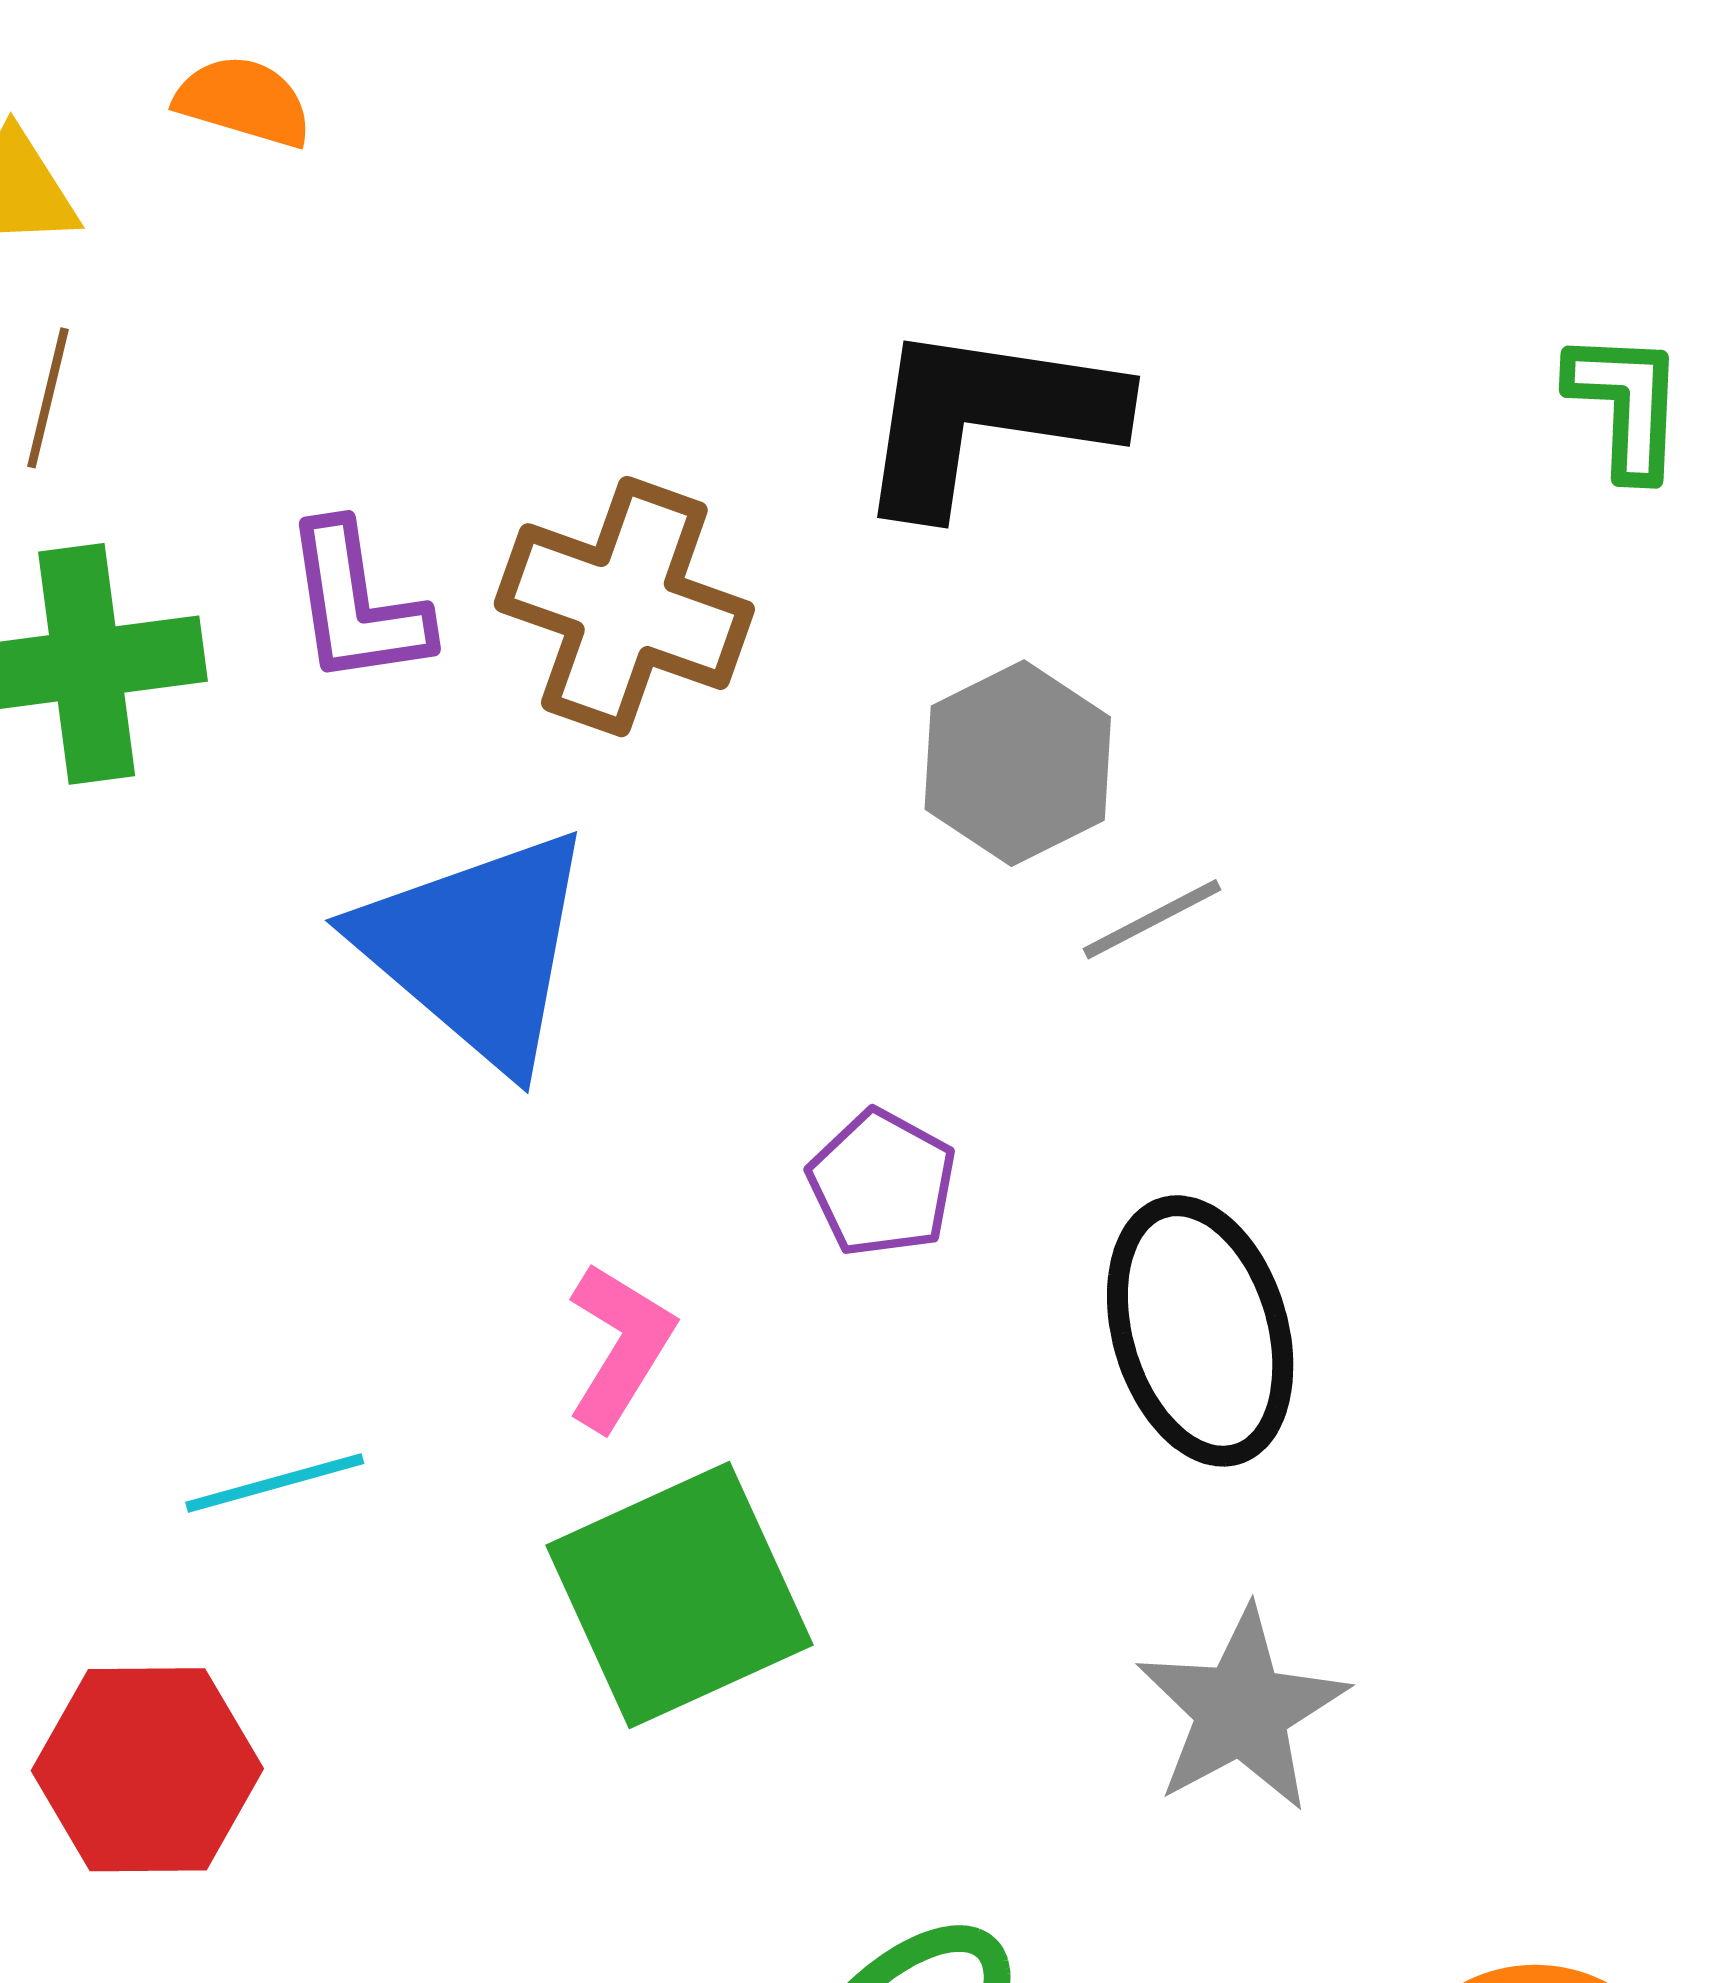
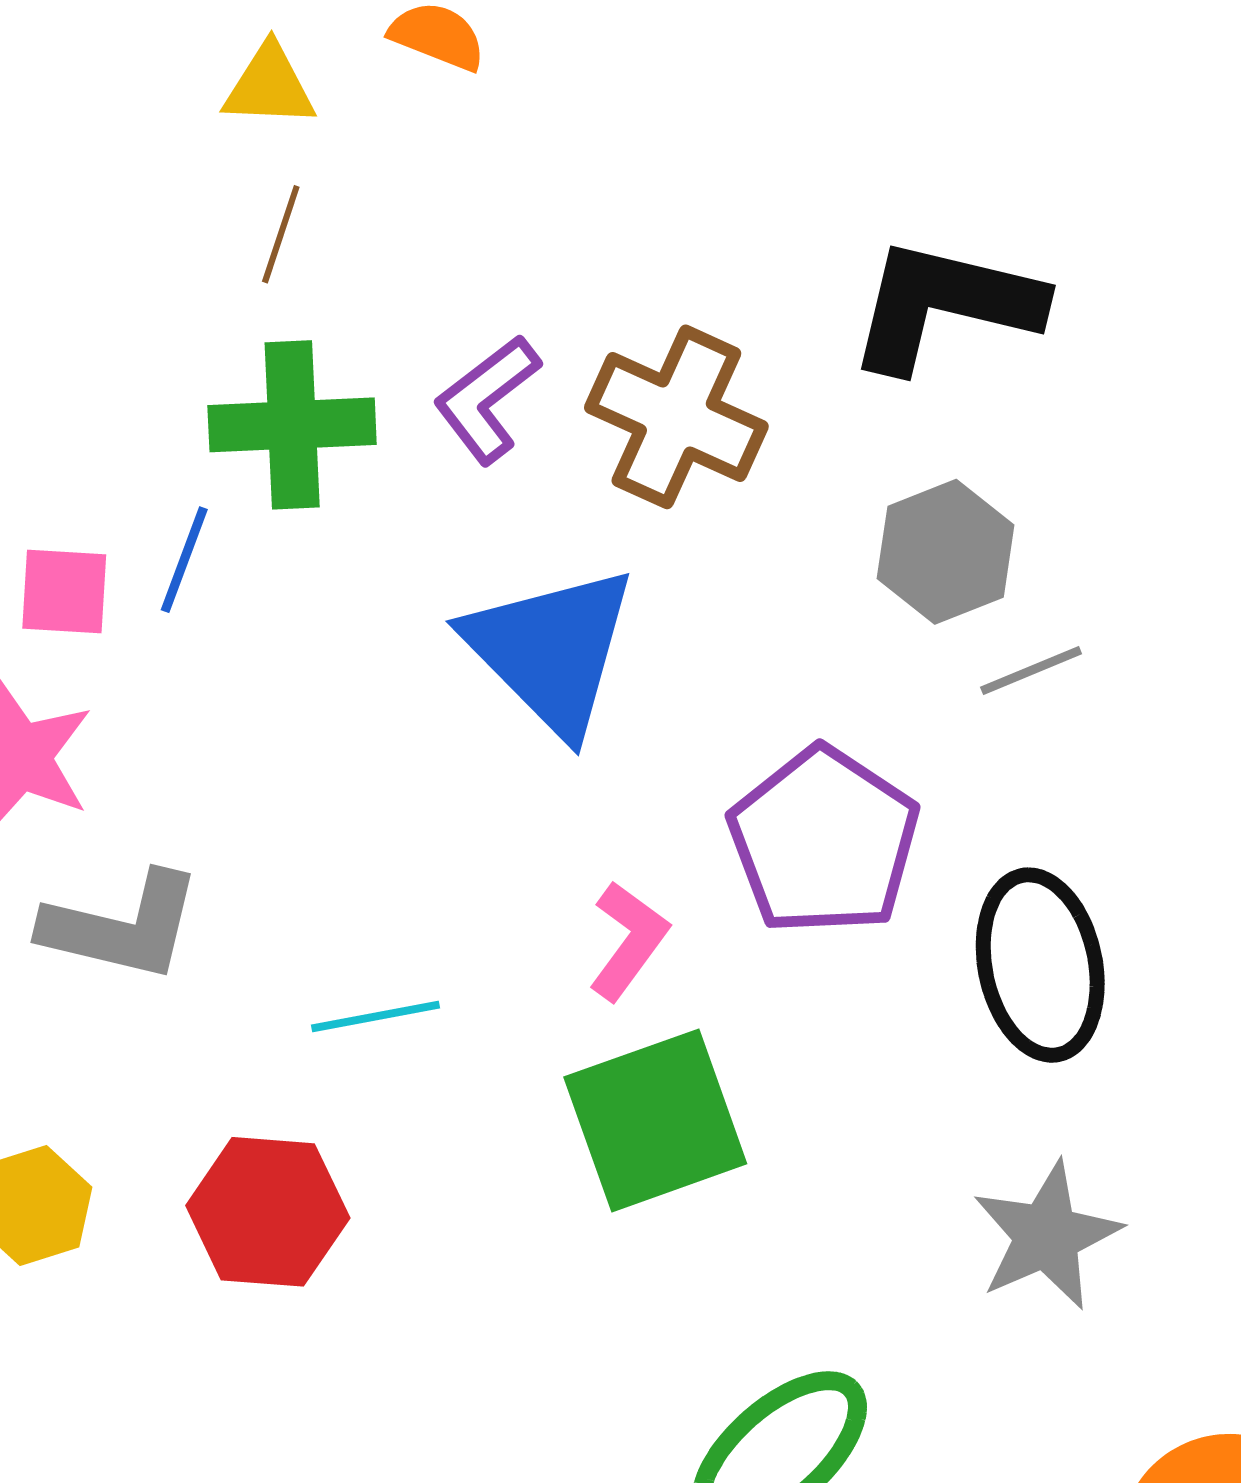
purple L-shape: (357, 604) -> (487, 399), turned 56
purple pentagon: (882, 1183) -> (824, 841), size x1.8

